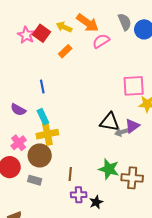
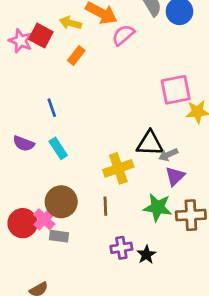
purple triangle: (132, 126) -> (175, 176), moved
yellow cross: (47, 134) -> (118, 168), moved
pink cross: (19, 143) -> (44, 219), moved
brown line: (70, 174) -> (105, 206), moved

